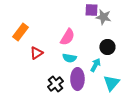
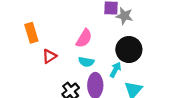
orange rectangle: (20, 32) -> (31, 33), turned -54
black circle: (107, 47) -> (129, 50), size x1.5

